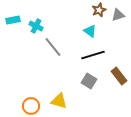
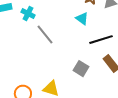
black line: (93, 55) -> (101, 40), moved

